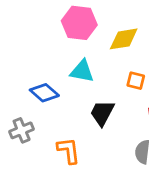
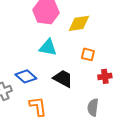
blue diamond: (44, 93) -> (26, 76), moved
black trapezoid: (102, 113) -> (63, 78), turned 90

